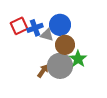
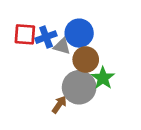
red square: (19, 26) -> (25, 34), turned 30
brown arrow: (43, 71) -> (59, 104), moved

